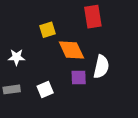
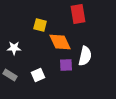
yellow square: (48, 30) -> (40, 25), turned 32
gray rectangle: (12, 89) -> (10, 75), turned 40

